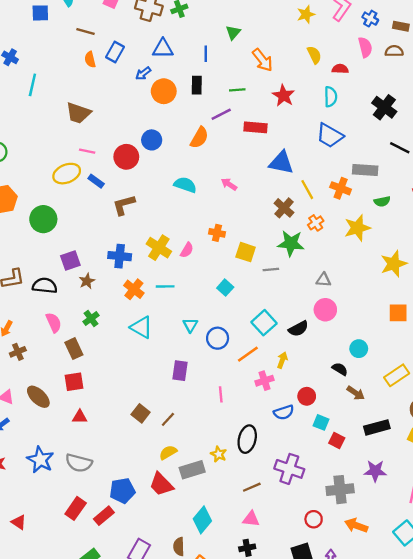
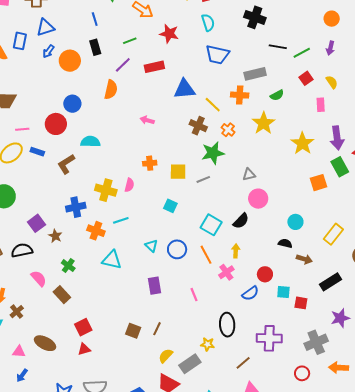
blue triangle: (163, 49) -> (45, 28), moved
cyan semicircle: (185, 185) -> (90, 142), moved
orange line: (248, 354) -> (206, 255), turned -66
red square: (74, 382) -> (83, 327), moved

